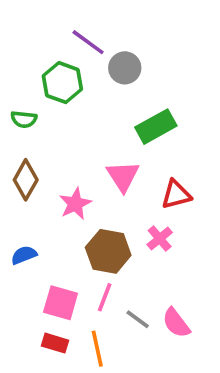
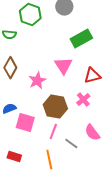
pink square: (61, 303) -> (25, 123), moved
pink semicircle: (176, 323) -> (92, 133), moved
red rectangle: (55, 343) -> (14, 157), moved

